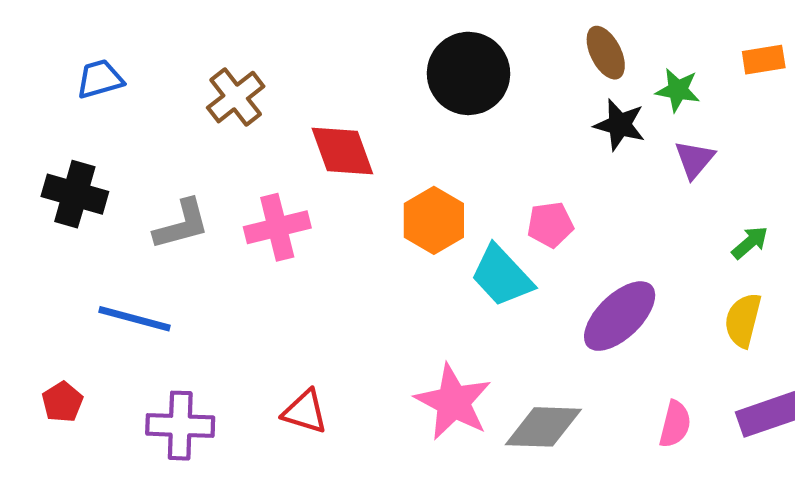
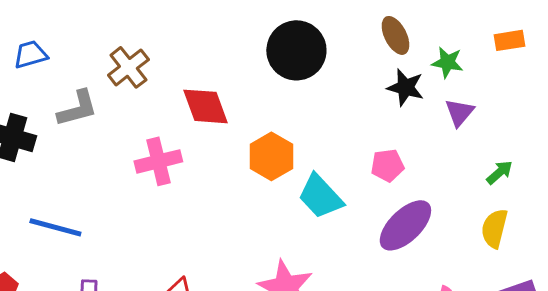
gray L-shape: (182, 225) -> (77, 108), moved
pink pentagon: (550, 225) -> (387, 165), moved

